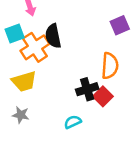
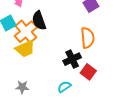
yellow trapezoid: (24, 81) -> (25, 49), moved
red square: (103, 96) -> (88, 72), moved

